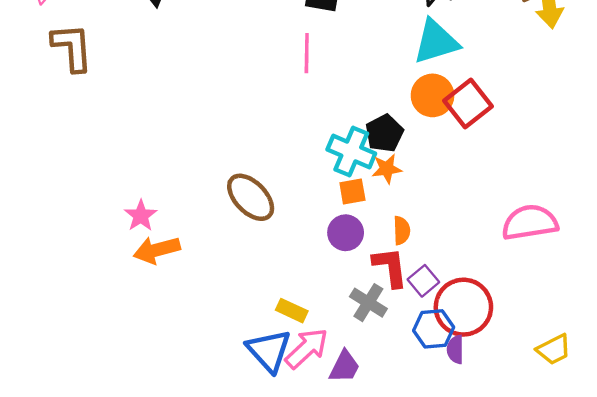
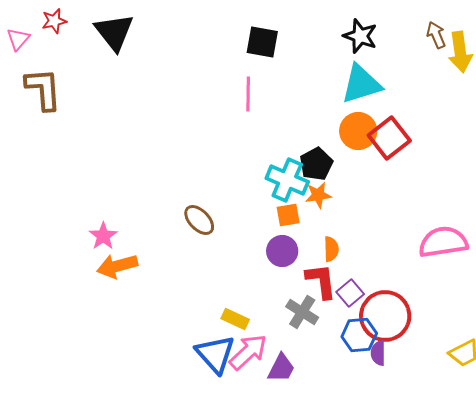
brown ellipse: (251, 197) -> (199, 220), size x0.7

